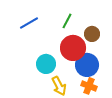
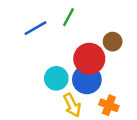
green line: (67, 21) -> (68, 17), moved
blue circle: (87, 65) -> (87, 80), moved

